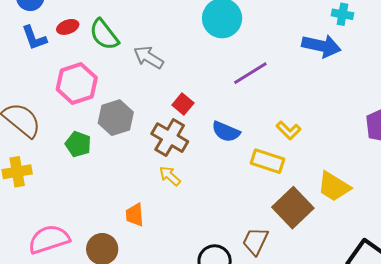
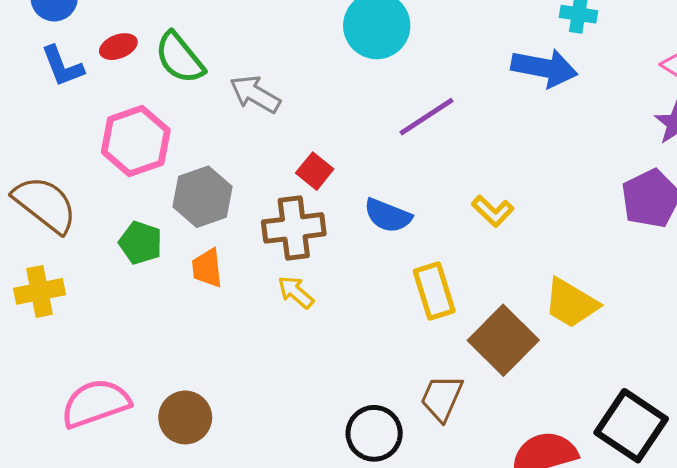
brown cross: (170, 138) -> (294, 228), turned -36
yellow rectangle: (267, 161) -> (434, 291), moved, turned 56
orange trapezoid: (135, 215) -> (207, 268), moved

